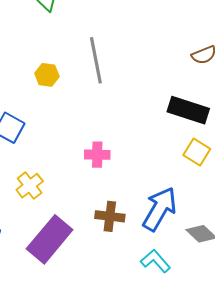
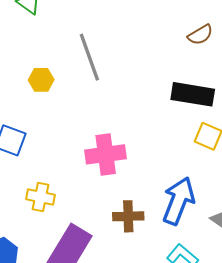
pink cross: (97, 155) -> (106, 154), size x1.5
yellow cross: (30, 186) -> (41, 197), turned -32

